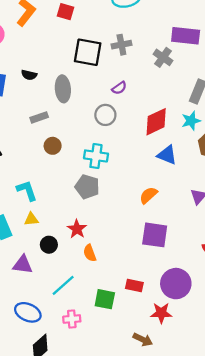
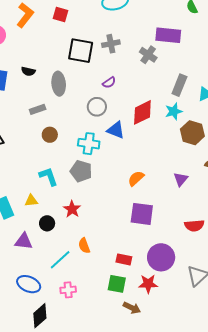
blue triangle: (167, 155) -> (116, 130), moved
cyan L-shape: (27, 191) -> (49, 176), moved
orange semicircle: (90, 253) -> (84, 246), moved
green square: (105, 299) -> (117, 284), moved

